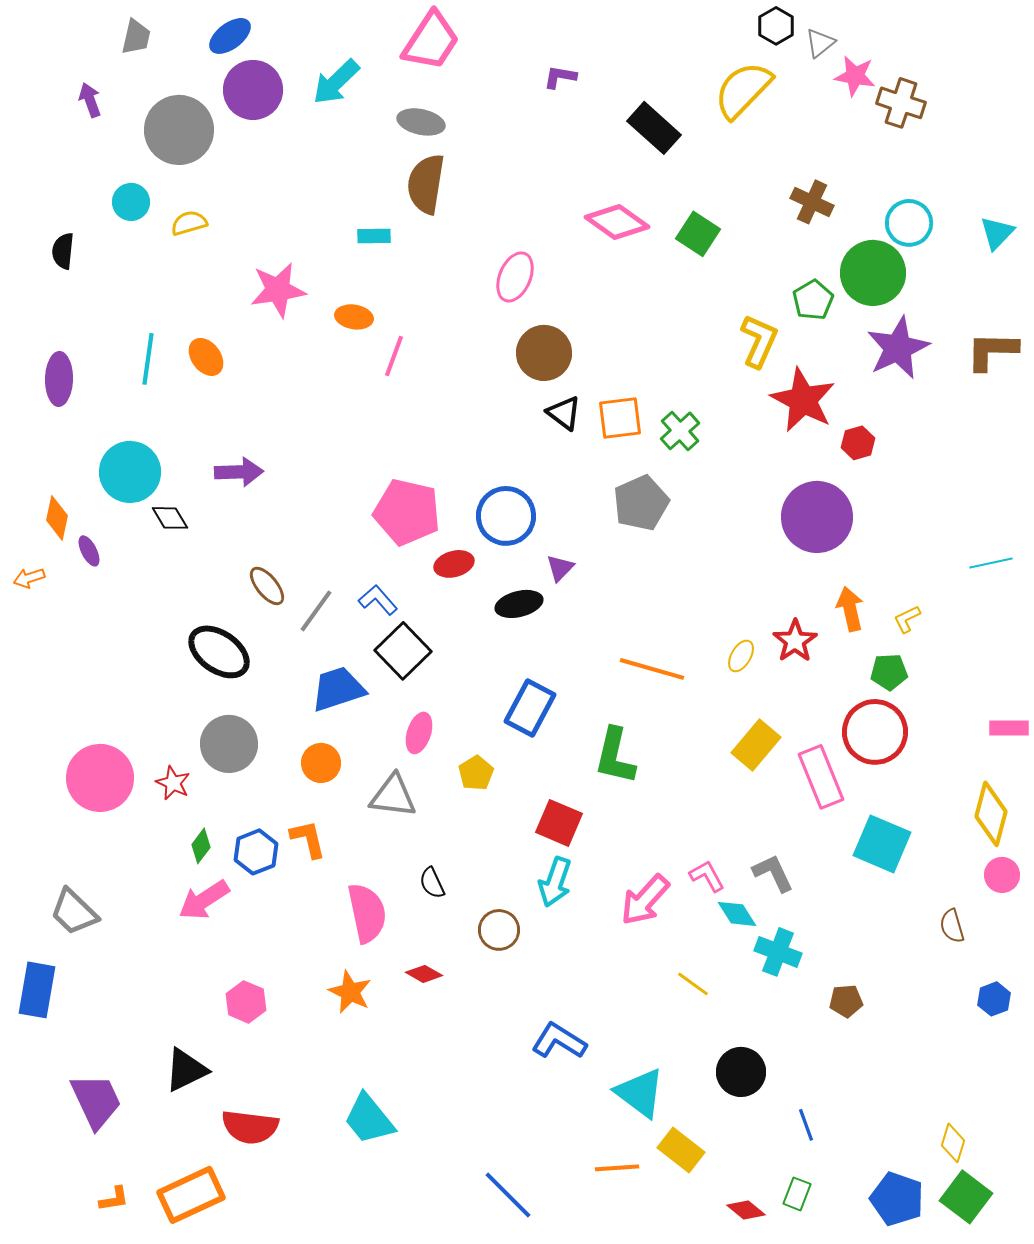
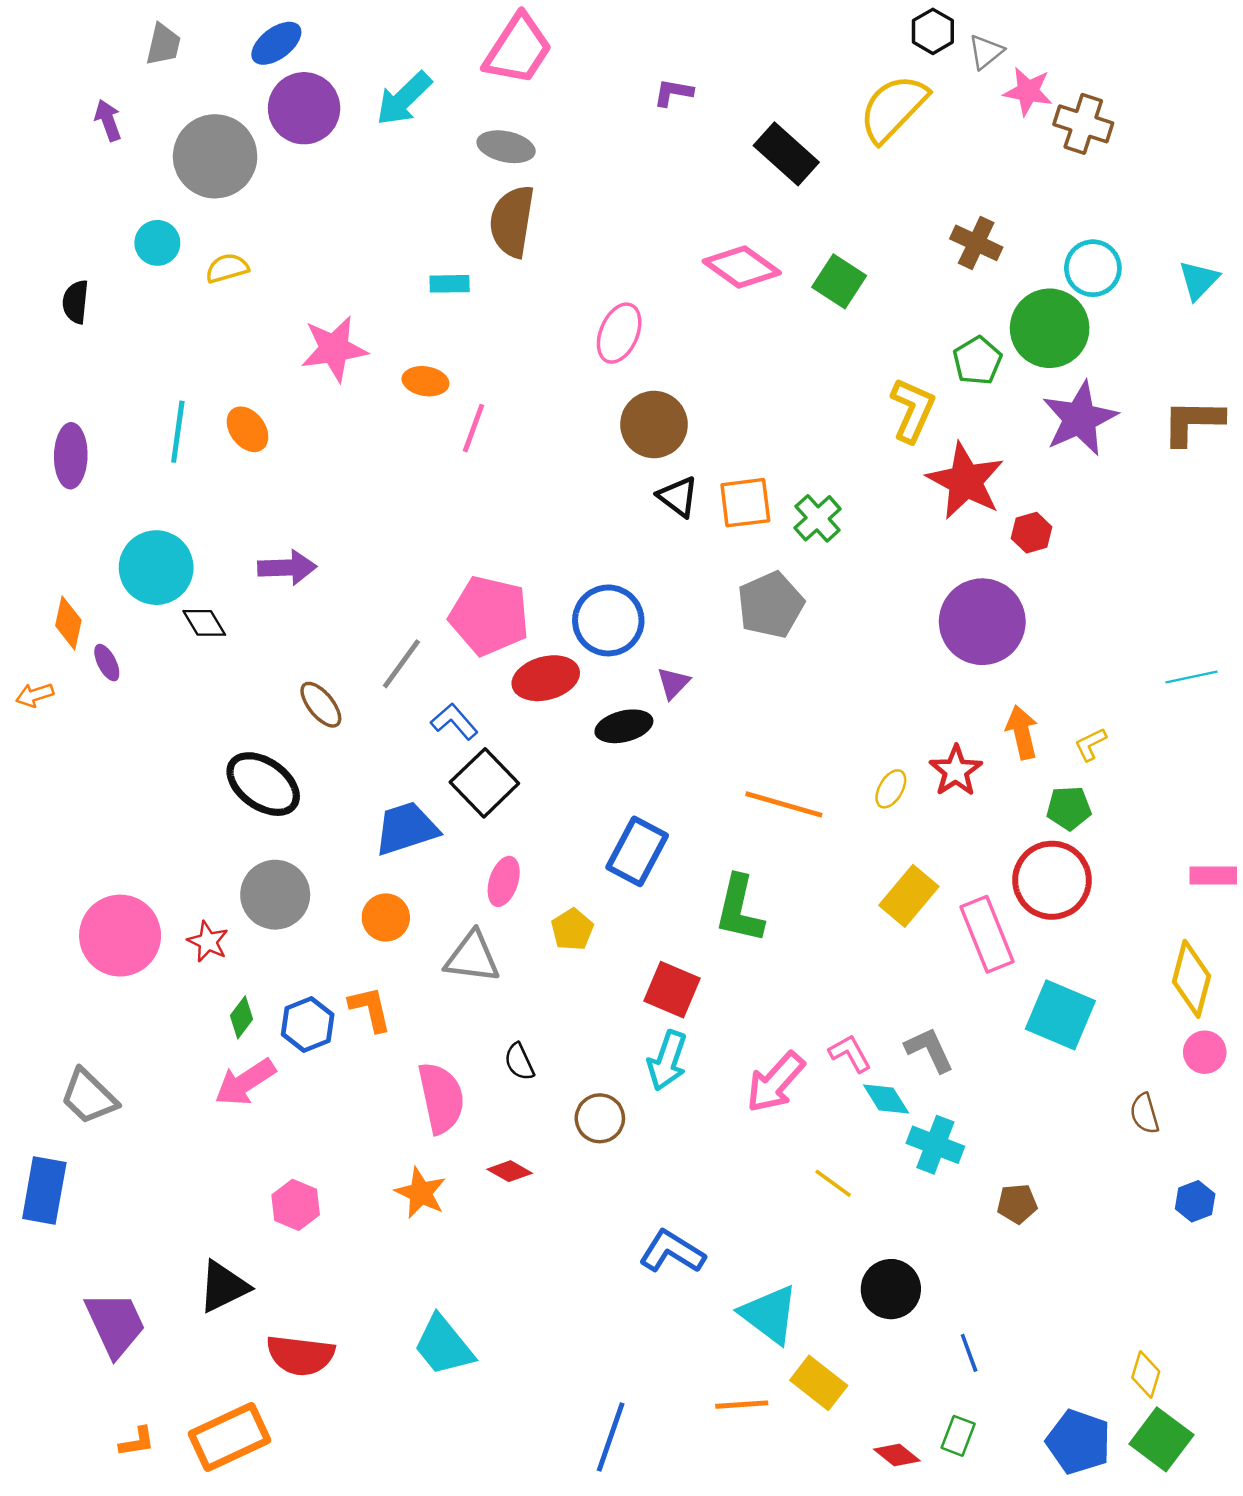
red ellipse: (454, 564) -> (546, 678), size x1.4
gray line: (316, 611) -> (401, 664), moved
blue line: (508, 1195) -> (611, 1437), turned 64

